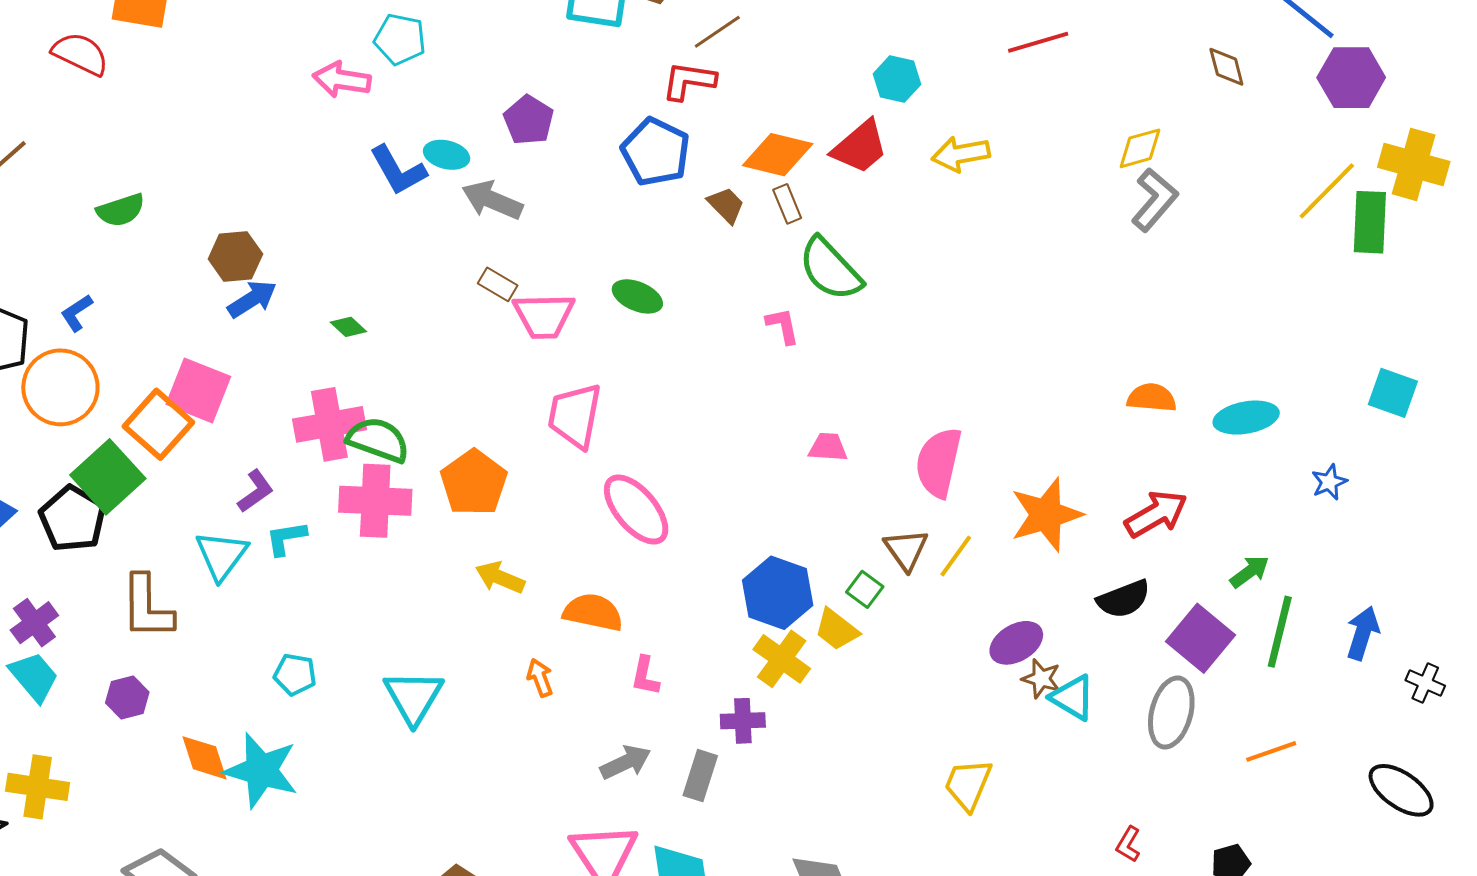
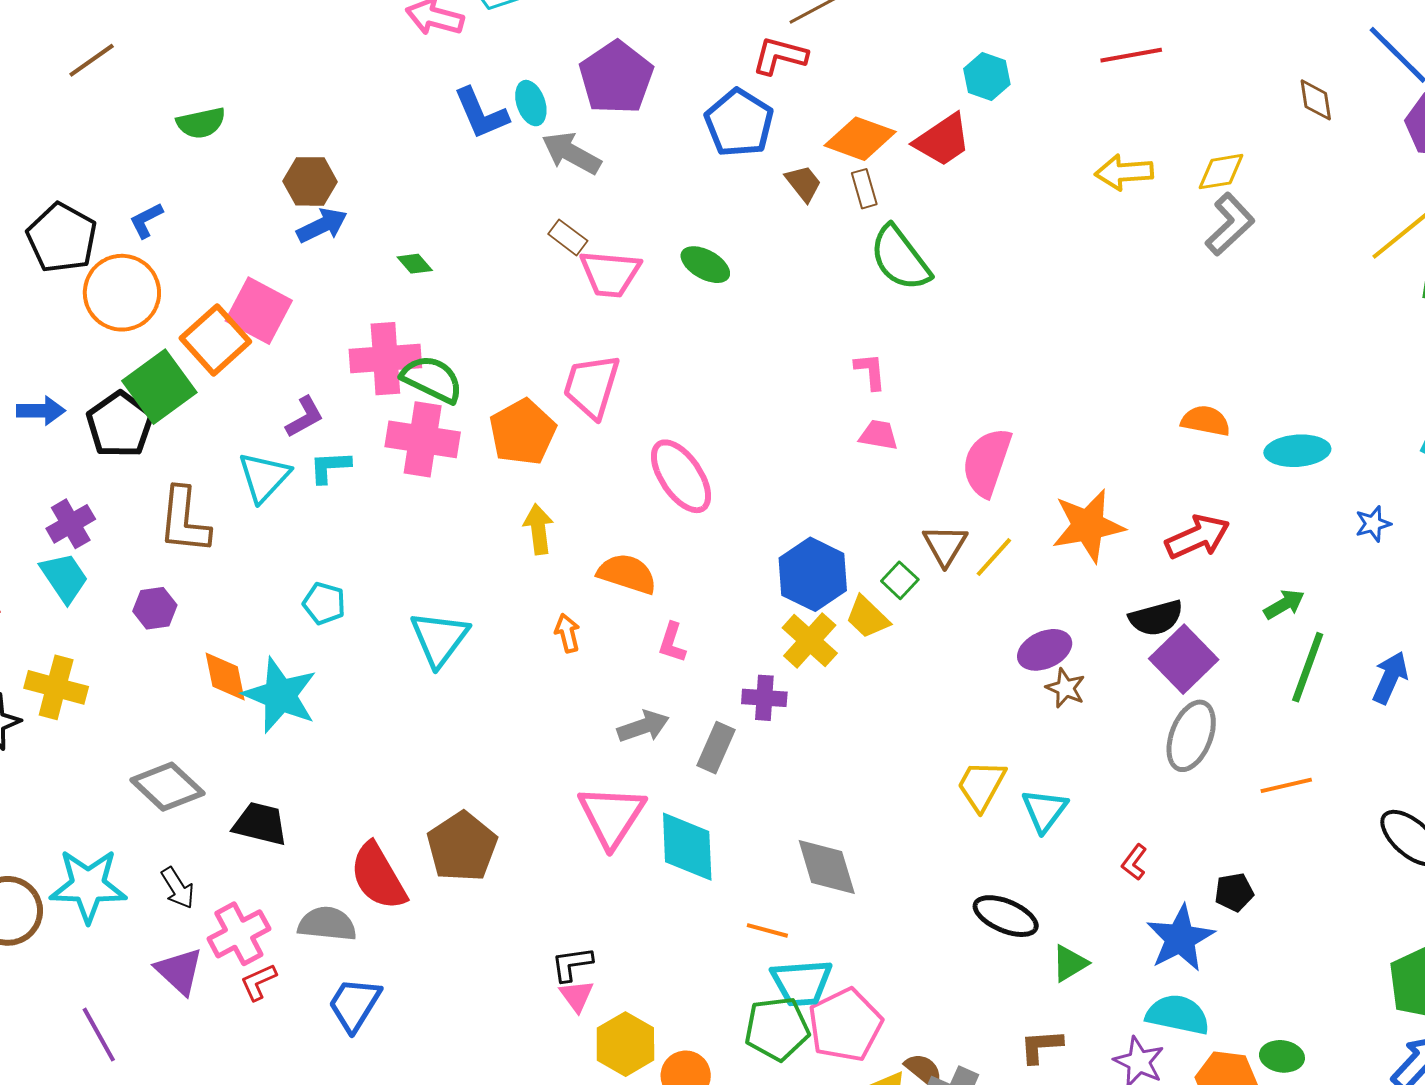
purple pentagon: (529, 120) -> (616, 78), size x1.5
yellow arrow: (961, 154) -> (1124, 172), moved
cyan ellipse: (447, 155) -> (531, 103), turned 51
pink L-shape: (783, 326) -> (870, 371), moved
pink trapezoid: (575, 416) -> (592, 386), moved
yellow arrow: (500, 578) -> (538, 529), turned 54
purple square: (1201, 638) -> (1184, 659), moved
cyan triangle: (1073, 698) -> (1045, 810), moved, turned 30

